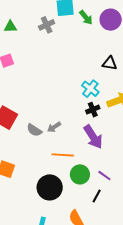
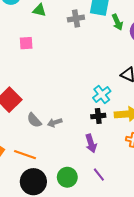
purple arrow: (93, 137) -> (91, 143), size x0.7
orange line: (63, 155) -> (25, 155), moved
purple line: (104, 176) -> (99, 175), moved

